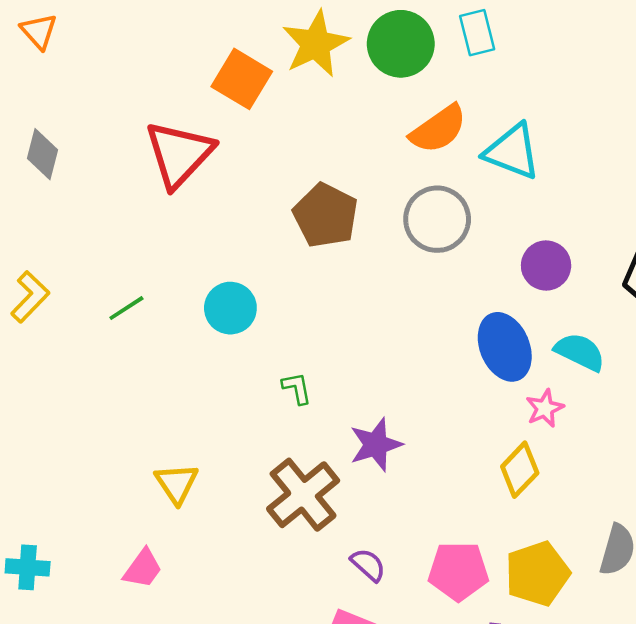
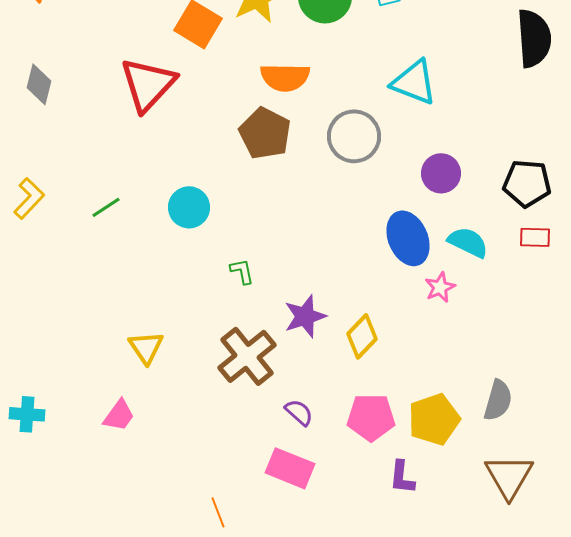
orange semicircle: (438, 129) -> (285, 77), moved, turned 36
yellow diamond: (520, 470) -> (362, 336), moved

